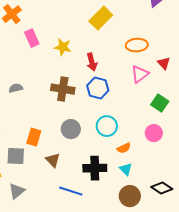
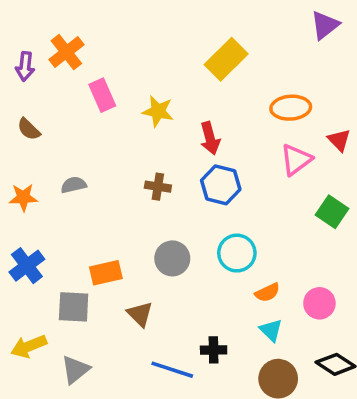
brown cross: (63, 89) -> (158, 187), size x0.6
pink circle: (154, 133) -> (319, 303), moved
orange rectangle: (34, 137) -> (106, 273), turned 60
black cross: (95, 168) -> (214, 350), moved, size x0.6

